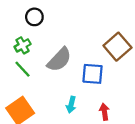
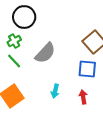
black circle: (34, 17) -> (24, 17), size x1.5
blue square: (93, 74) -> (87, 69), moved

